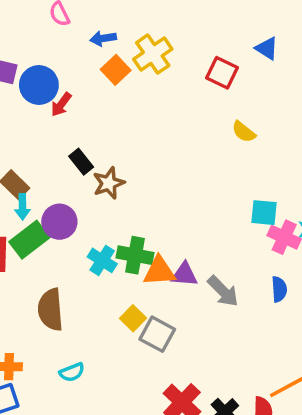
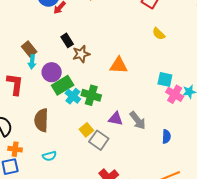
green rectangle: (29, 240) -> (63, 85), moved
orange triangle: (159, 271) -> (119, 65), moved
purple triangle: (184, 274) -> (116, 119), moved
blue semicircle: (279, 289) -> (166, 136), moved

